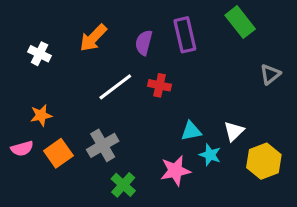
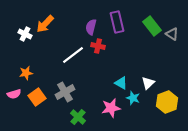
green rectangle: (240, 22) -> (152, 26), moved
orange arrow: (93, 38) -> (45, 24), moved
gray triangle: (270, 74) -> (172, 34), moved, turned -48
red cross: (160, 85) -> (98, 46), moved
cyan triangle: (191, 131) -> (121, 83), turned 40

